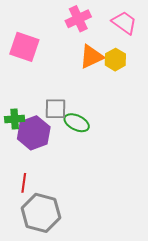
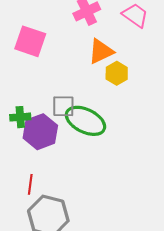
yellow hexagon: (115, 60) -> (117, 73), moved
green ellipse: (77, 123) -> (85, 121), size x1.5

